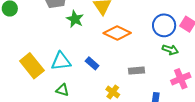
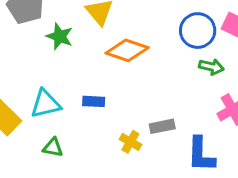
blue rectangle: (92, 63) -> (94, 101), turned -32
gray rectangle: (136, 71) -> (162, 126), moved

